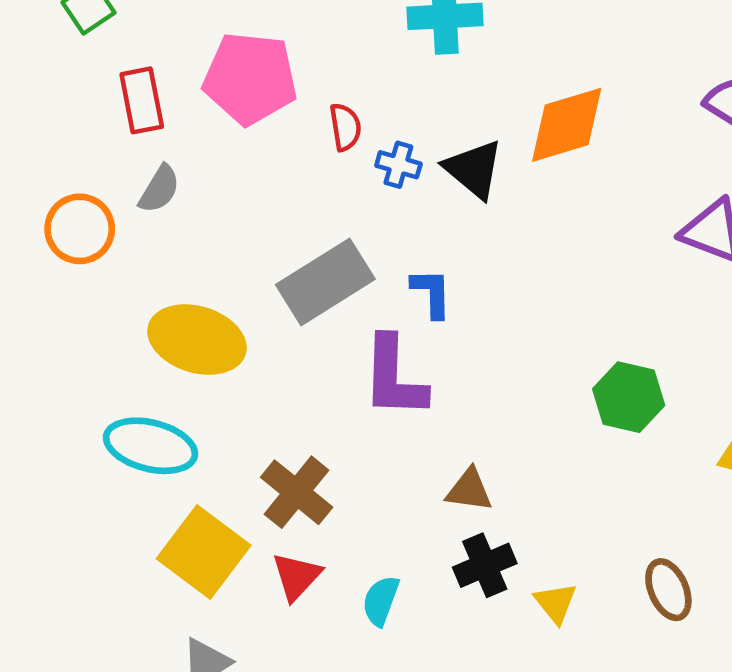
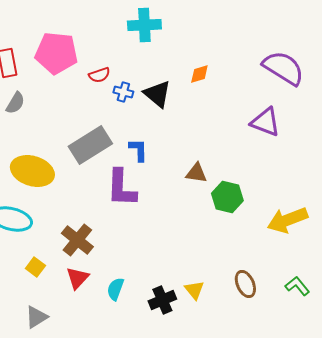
orange diamond: (567, 125) -> (199, 74), size x0.5
red semicircle: (345, 127) -> (99, 75), turned 80
brown triangle: (469, 490) -> (196, 173), moved
yellow square: (204, 552) -> (35, 267), size x0.5
black cross: (485, 565) -> (162, 300), moved

